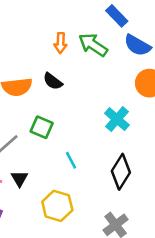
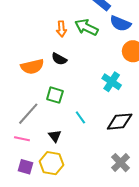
black diamond: (121, 172) -> (120, 122), turned 60
black triangle: (20, 179) -> (55, 136), moved
yellow hexagon: (57, 206) -> (51, 163), moved

